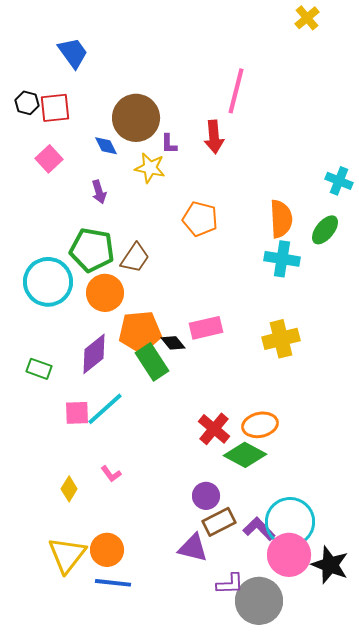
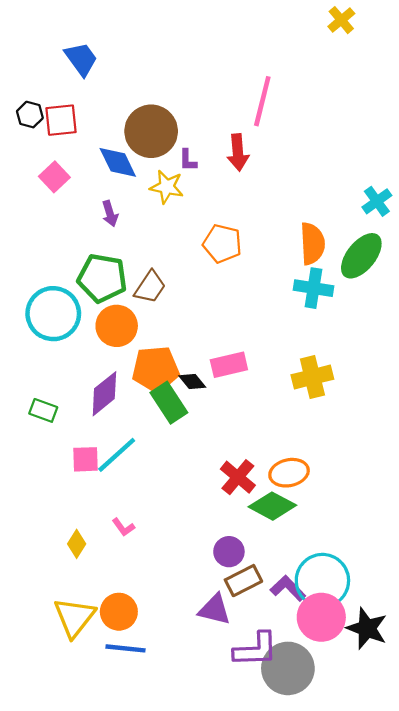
blue diamond: (106, 146) -> (118, 162), size x1.5
cyan cross: (339, 181) -> (377, 201), turned 32
green ellipse: (325, 230) -> (361, 256), size x1.4
purple L-shape: (230, 584) -> (256, 650), size x1.5

